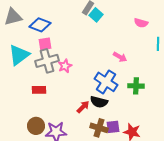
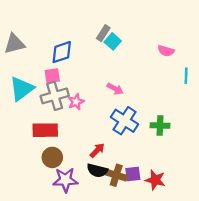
blue diamond: (40, 25) -> (62, 52), moved, turned -40
pink arrow: (120, 57) -> (115, 89), moved
red rectangle: (39, 90) -> (45, 130), size x1.5
black semicircle: (99, 102) -> (97, 170), moved
brown circle: (36, 126) -> (52, 157), moved

